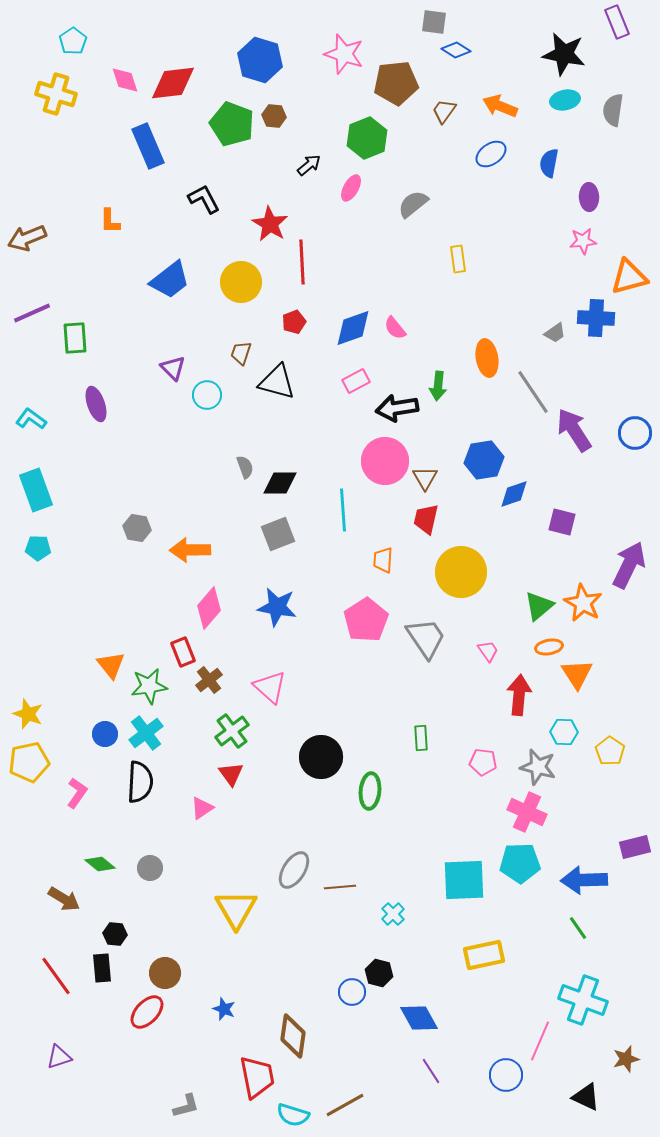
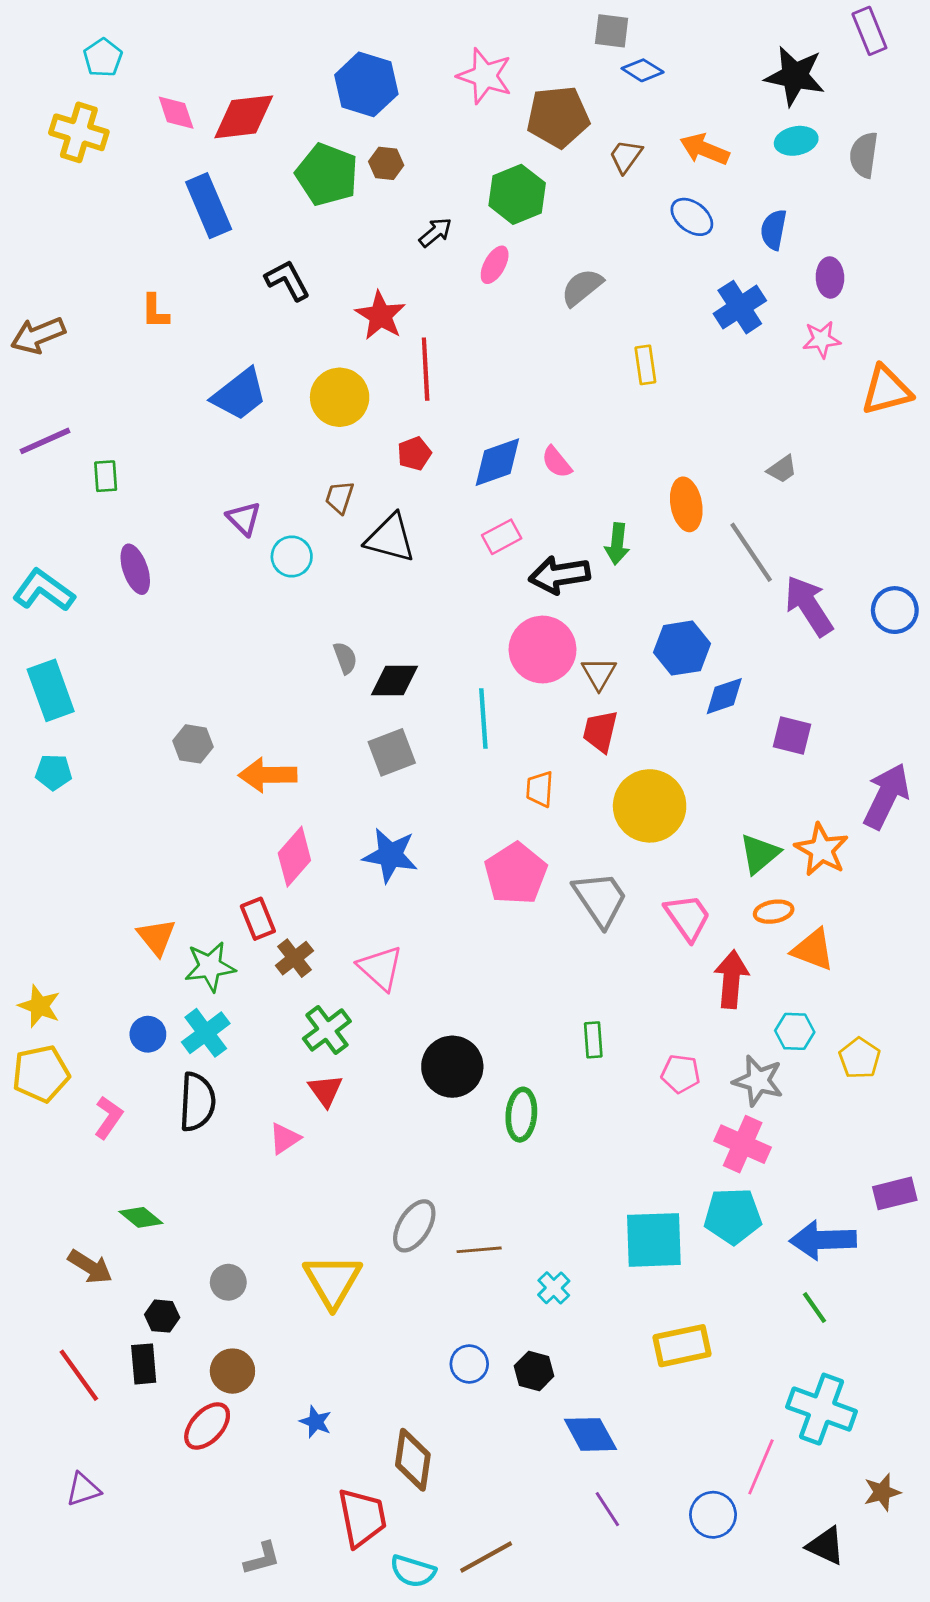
blue ellipse: (491, 154) -> (692, 217), turned 72
blue cross: (596, 318) -> (740, 307), moved, turned -36
green rectangle: (75, 338) -> (106, 476), size x0.7
cyan L-shape: (31, 419) -> (44, 590), size x1.4
pink trapezoid: (488, 651) -> (688, 917), size x1.6
orange triangle: (577, 674) -> (813, 950), turned -36
gray circle: (150, 868) -> (228, 1282), moved
blue circle: (352, 992) -> (469, 1364), moved

